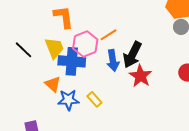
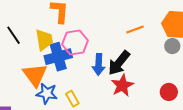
orange line: (108, 35) -> (135, 30), moved
blue cross: (72, 61) -> (58, 57), turned -32
orange triangle: (53, 84) -> (35, 75), size x1.5

